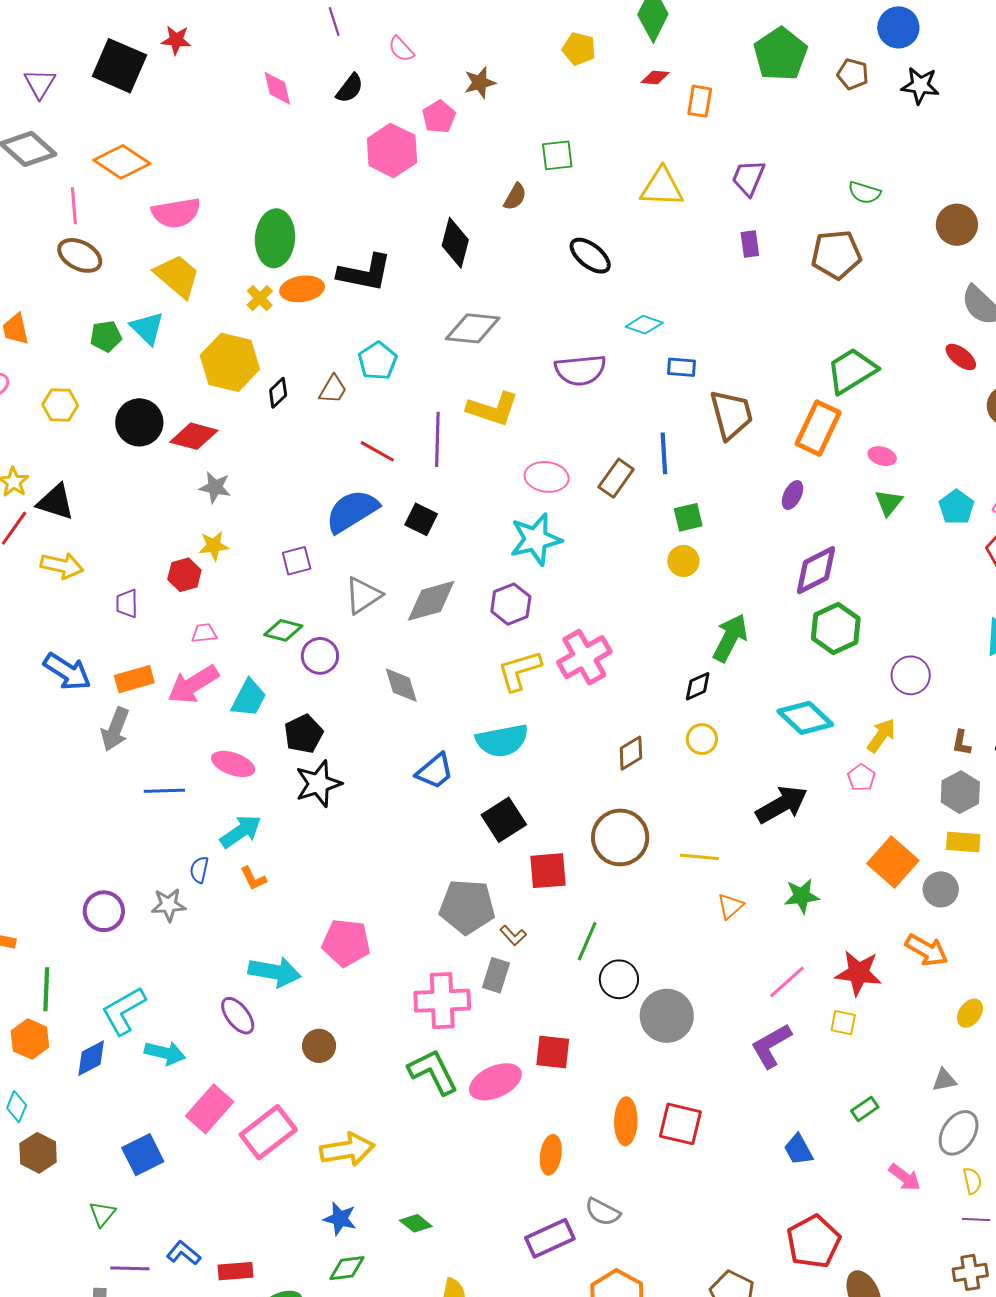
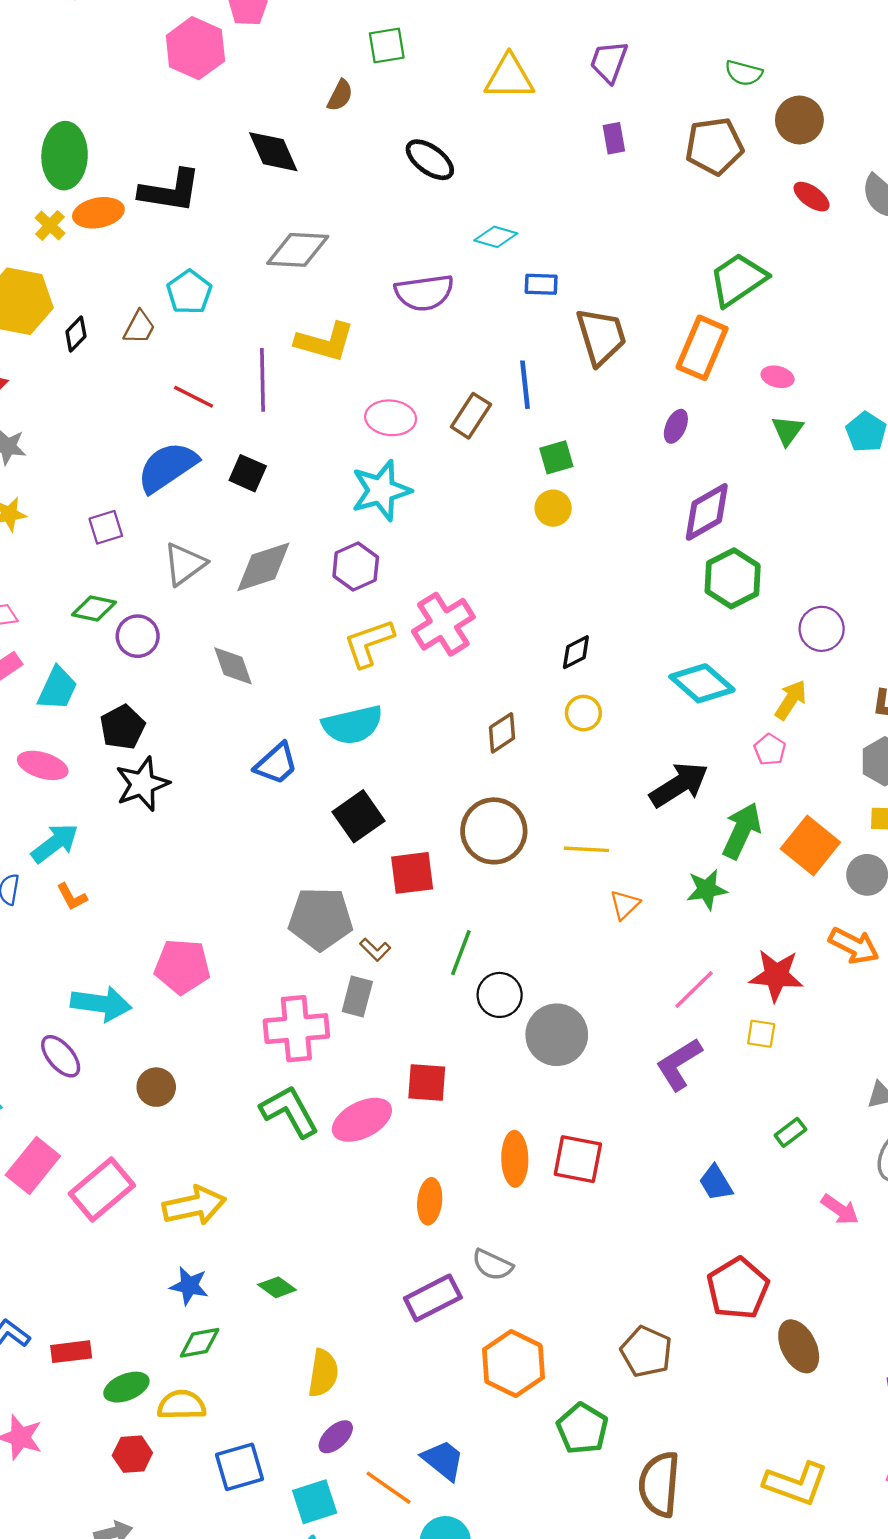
brown circle: (957, 225) -> (799, 120), moved
black diamond: (455, 243) -> (273, 152), turned -36
red ellipse: (961, 357) -> (812, 197), moved
green arrow: (730, 638) -> (742, 831), moved

